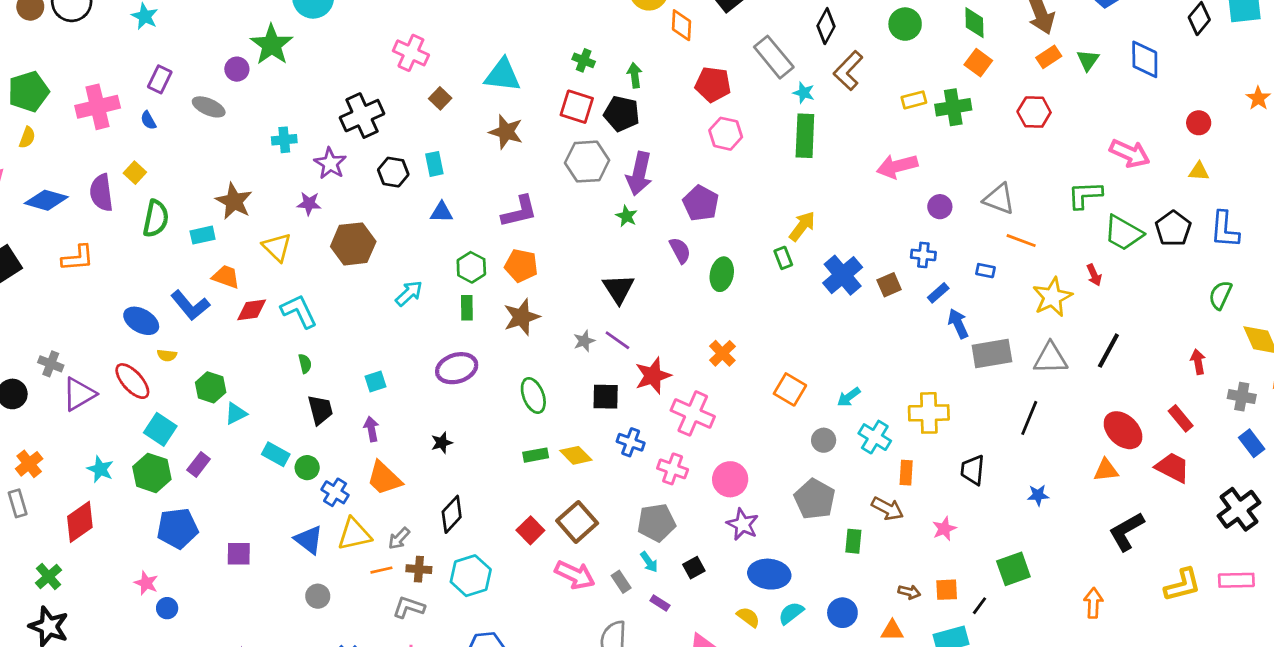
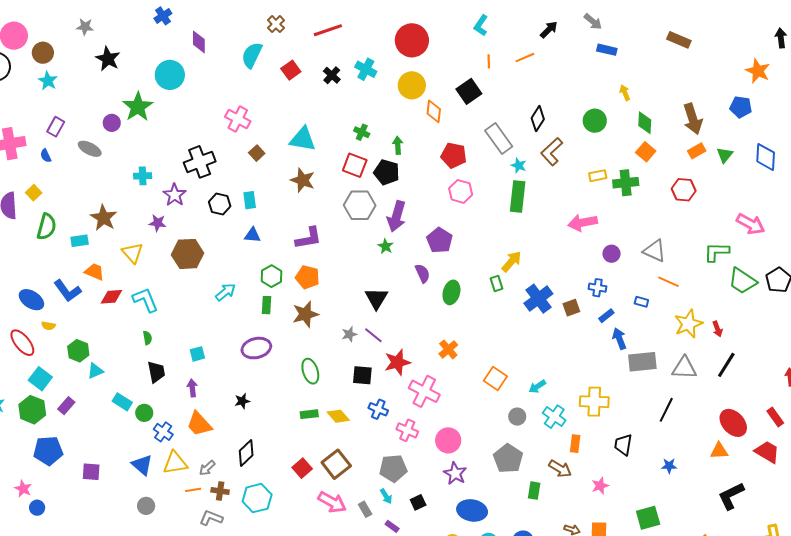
red arrow: (1094, 275) -> (717, 329), moved

